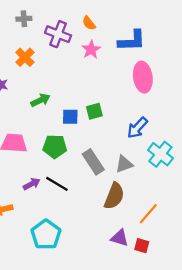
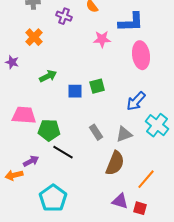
purple cross: (58, 34) -> (64, 16), size x0.7
pink star: (91, 50) -> (102, 39), moved, turned 30
green pentagon: (55, 146) -> (49, 130), moved
gray rectangle: (93, 162) -> (96, 132), size x0.7
purple arrow: (32, 184) -> (31, 161), moved

